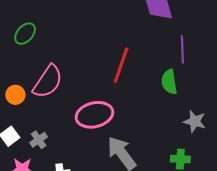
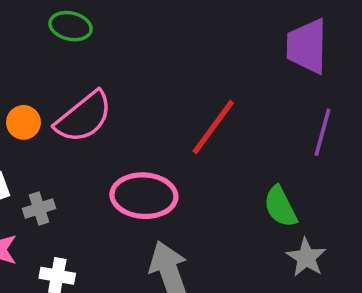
green ellipse: (25, 34) -> (71, 26), turned 45
green semicircle: (169, 82) -> (280, 207), moved, turned -35

